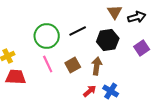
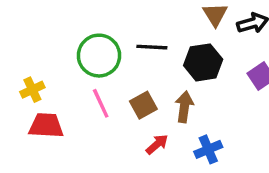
black line: (78, 31) -> (152, 47), turned 30
red arrow: (90, 91) -> (157, 144), moved
blue cross: (111, 91) -> (208, 149), turned 35

